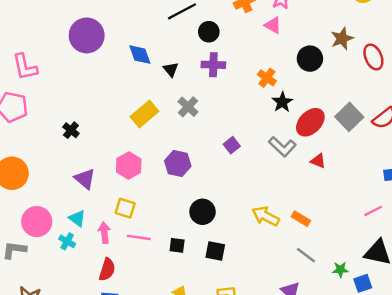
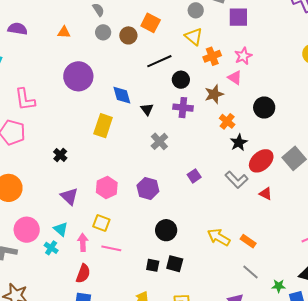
brown star: (342, 38) -> (214, 94), moved
yellow rectangle: (144, 114) -> (103, 126), moved, turned -35
black square: (177, 245) -> (153, 265), moved

